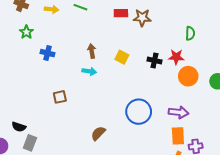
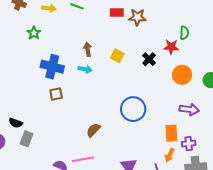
green star: (26, 32) -> (34, 33), moved
blue cross: (47, 53) -> (52, 67), moved, size x1.6
red star: (176, 57) -> (171, 47), moved
black cross: (154, 61) -> (149, 59), turned 32
purple arrow: (179, 112) -> (189, 109), moved

